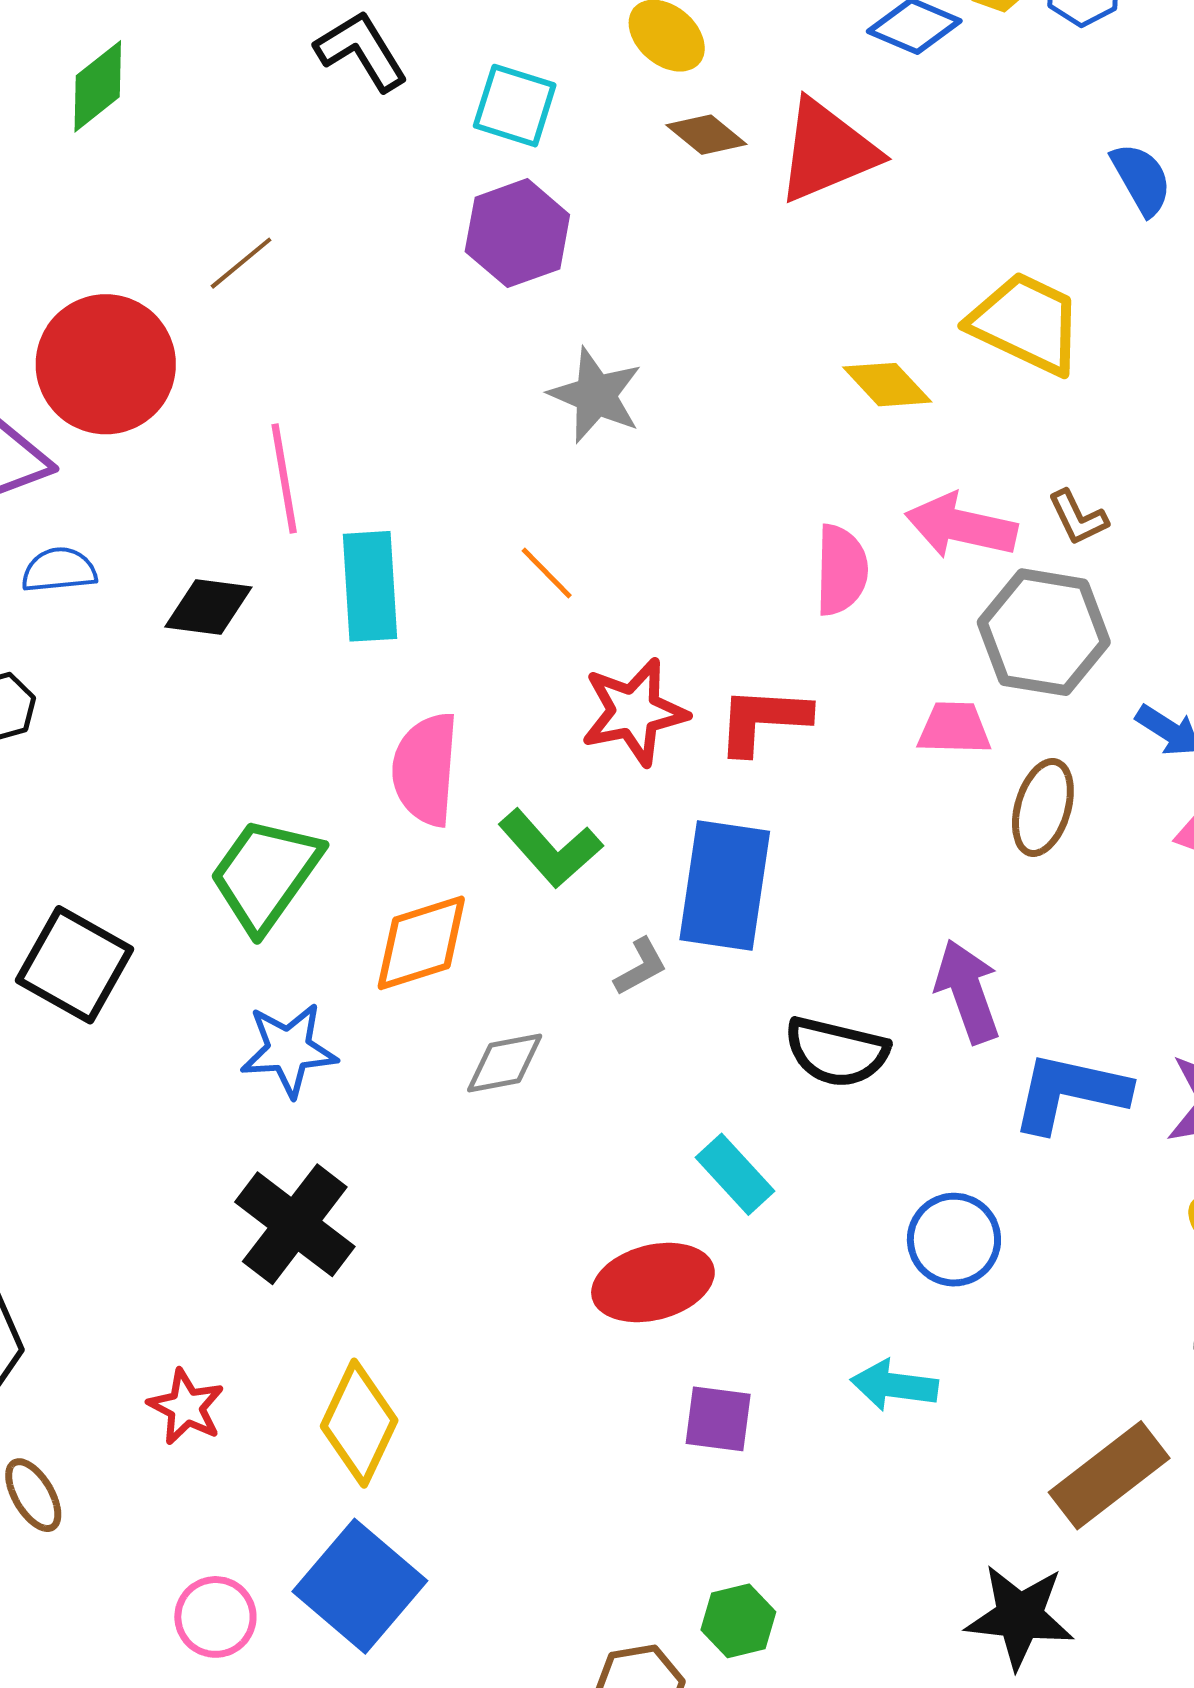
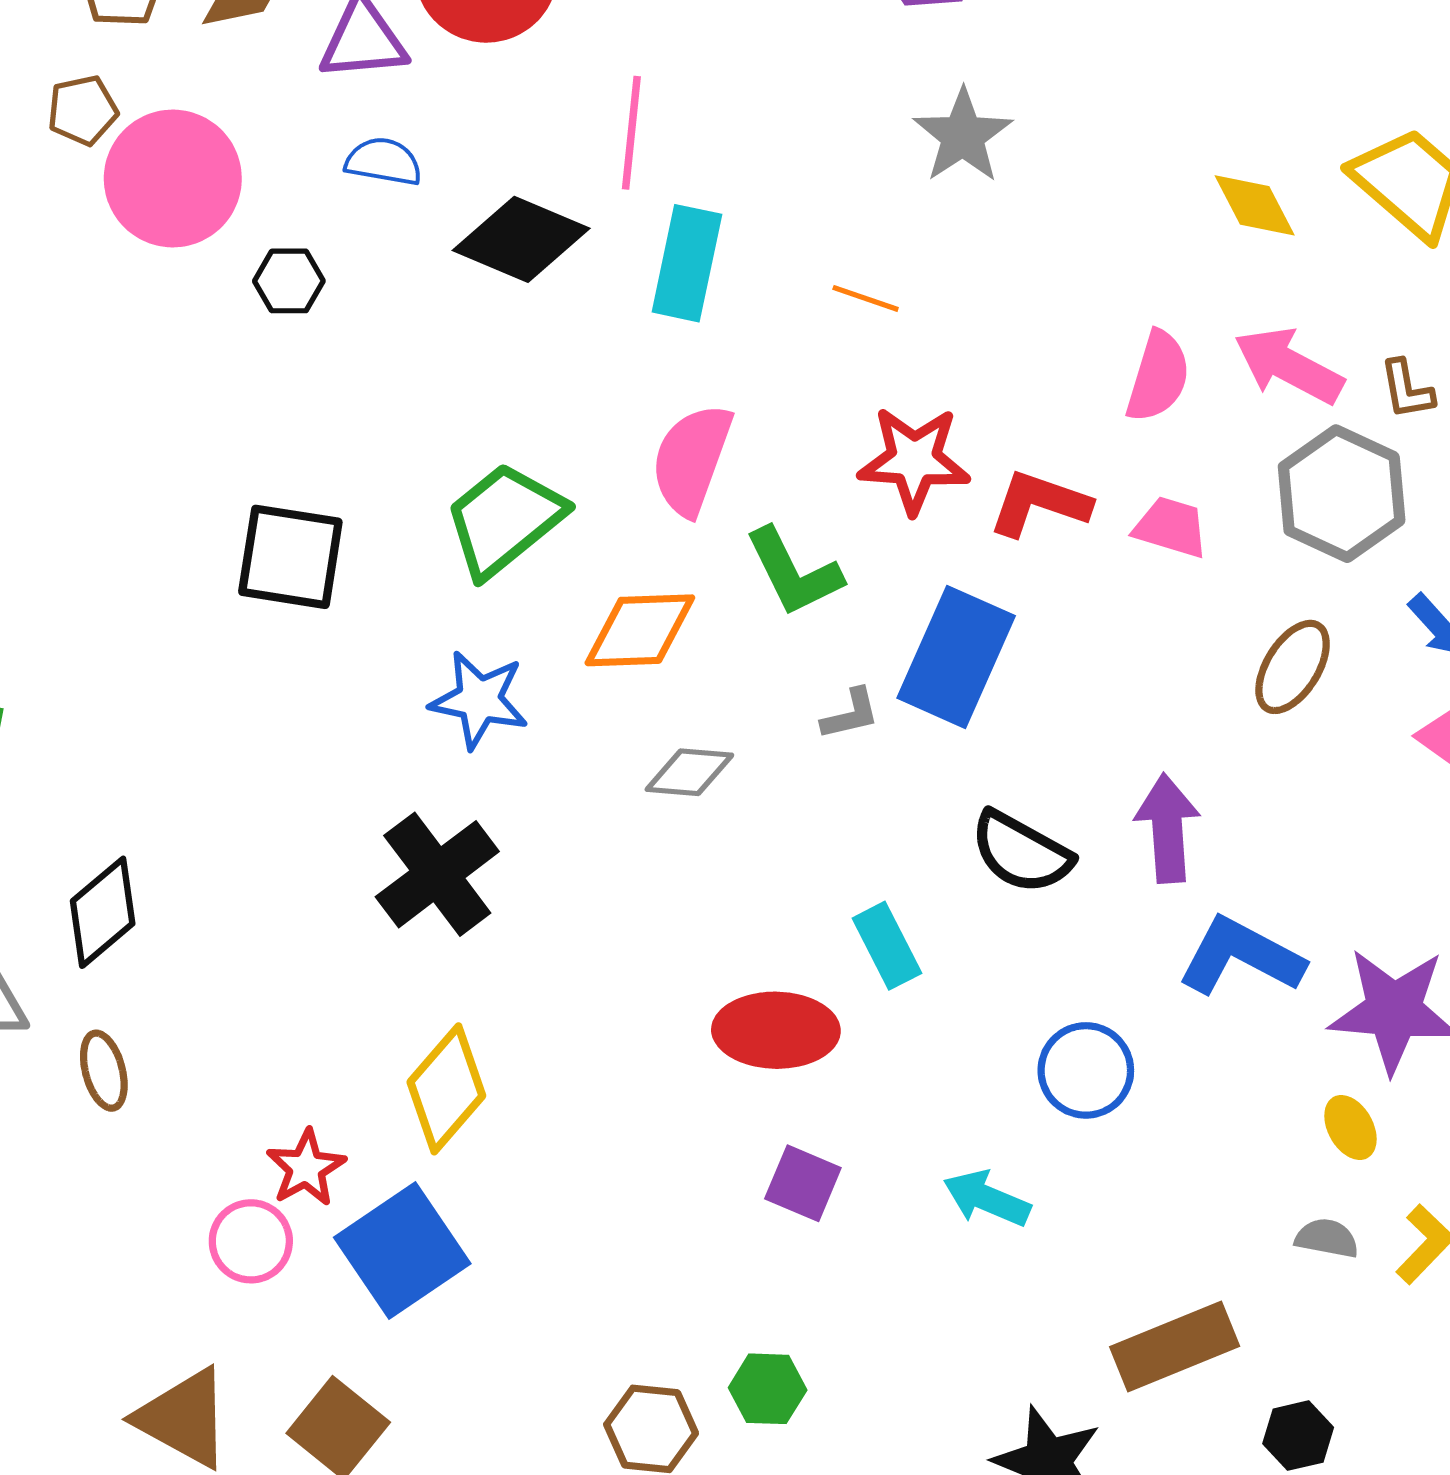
orange line: (547, 573) -> (866, 298), turned -42
black diamond: (208, 607) -> (521, 239), size x1.4
pink trapezoid: (954, 728) -> (1171, 527), moved
black square: (75, 965) -> (290, 557), turned -36
red star: (186, 1407) -> (306, 1168), moved

